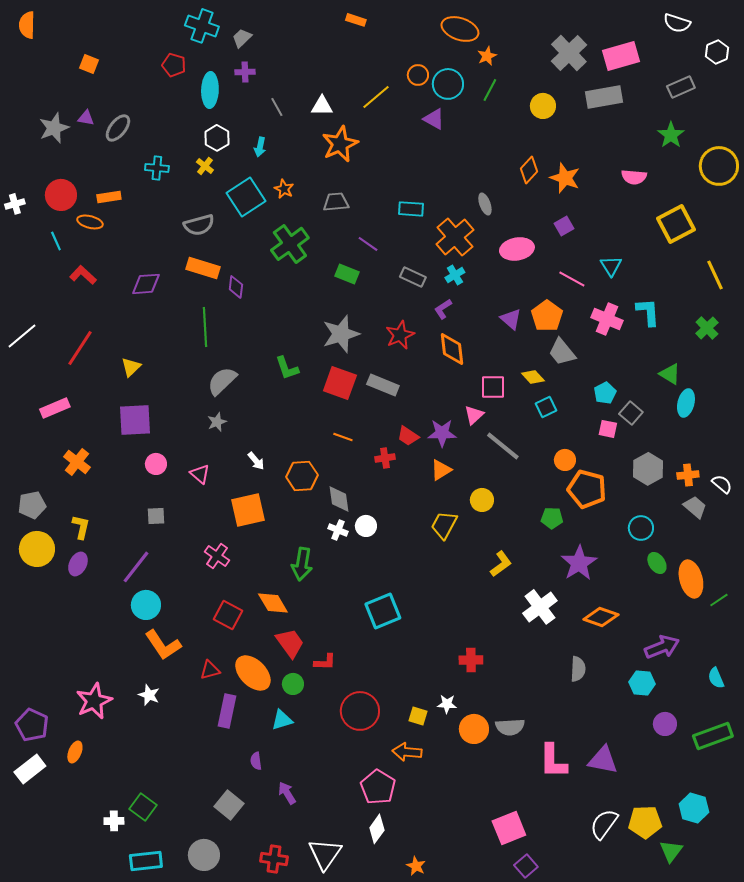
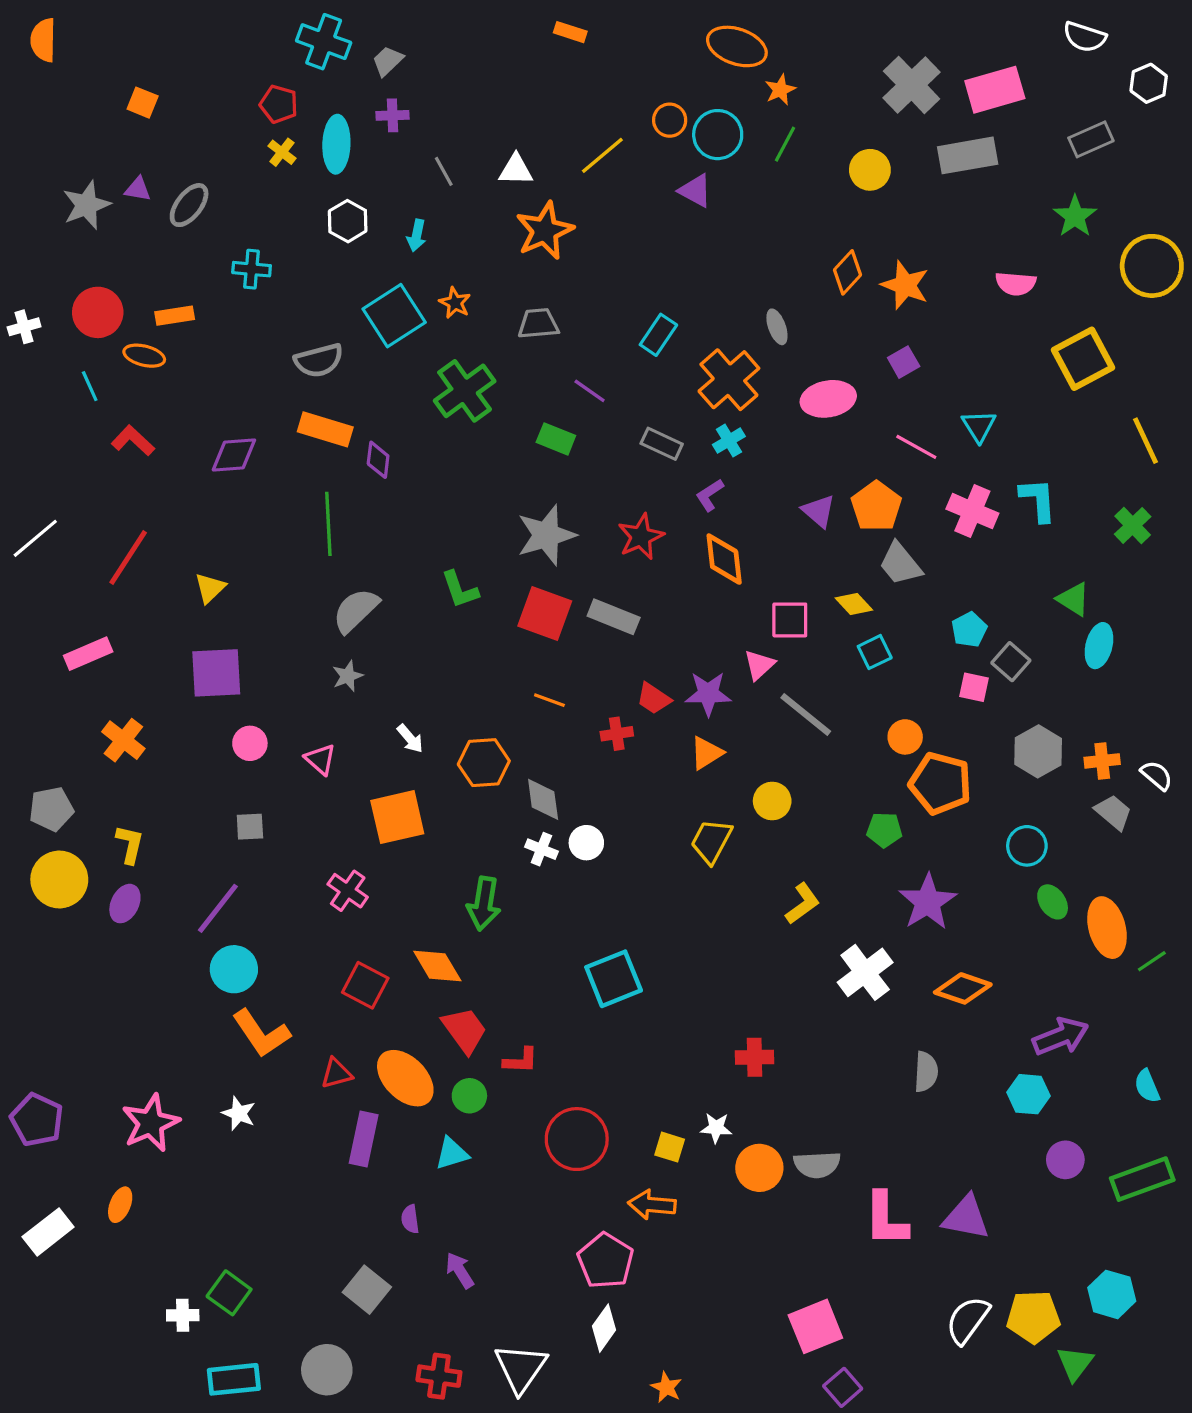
yellow cross: (205, 166) -> (282, 152), moved
cyan rectangle: (411, 209) -> (658, 335), turned -60
purple pentagon: (32, 725) -> (37, 1120), moved

